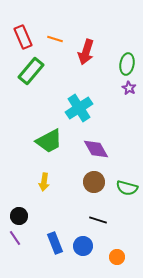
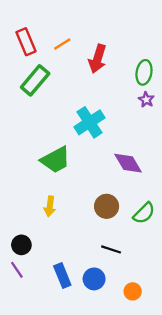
orange line: (55, 39) -> (62, 44), turned -49
purple diamond: (96, 149) -> (128, 163), moved
green semicircle: (127, 188) -> (144, 213), turned -60

